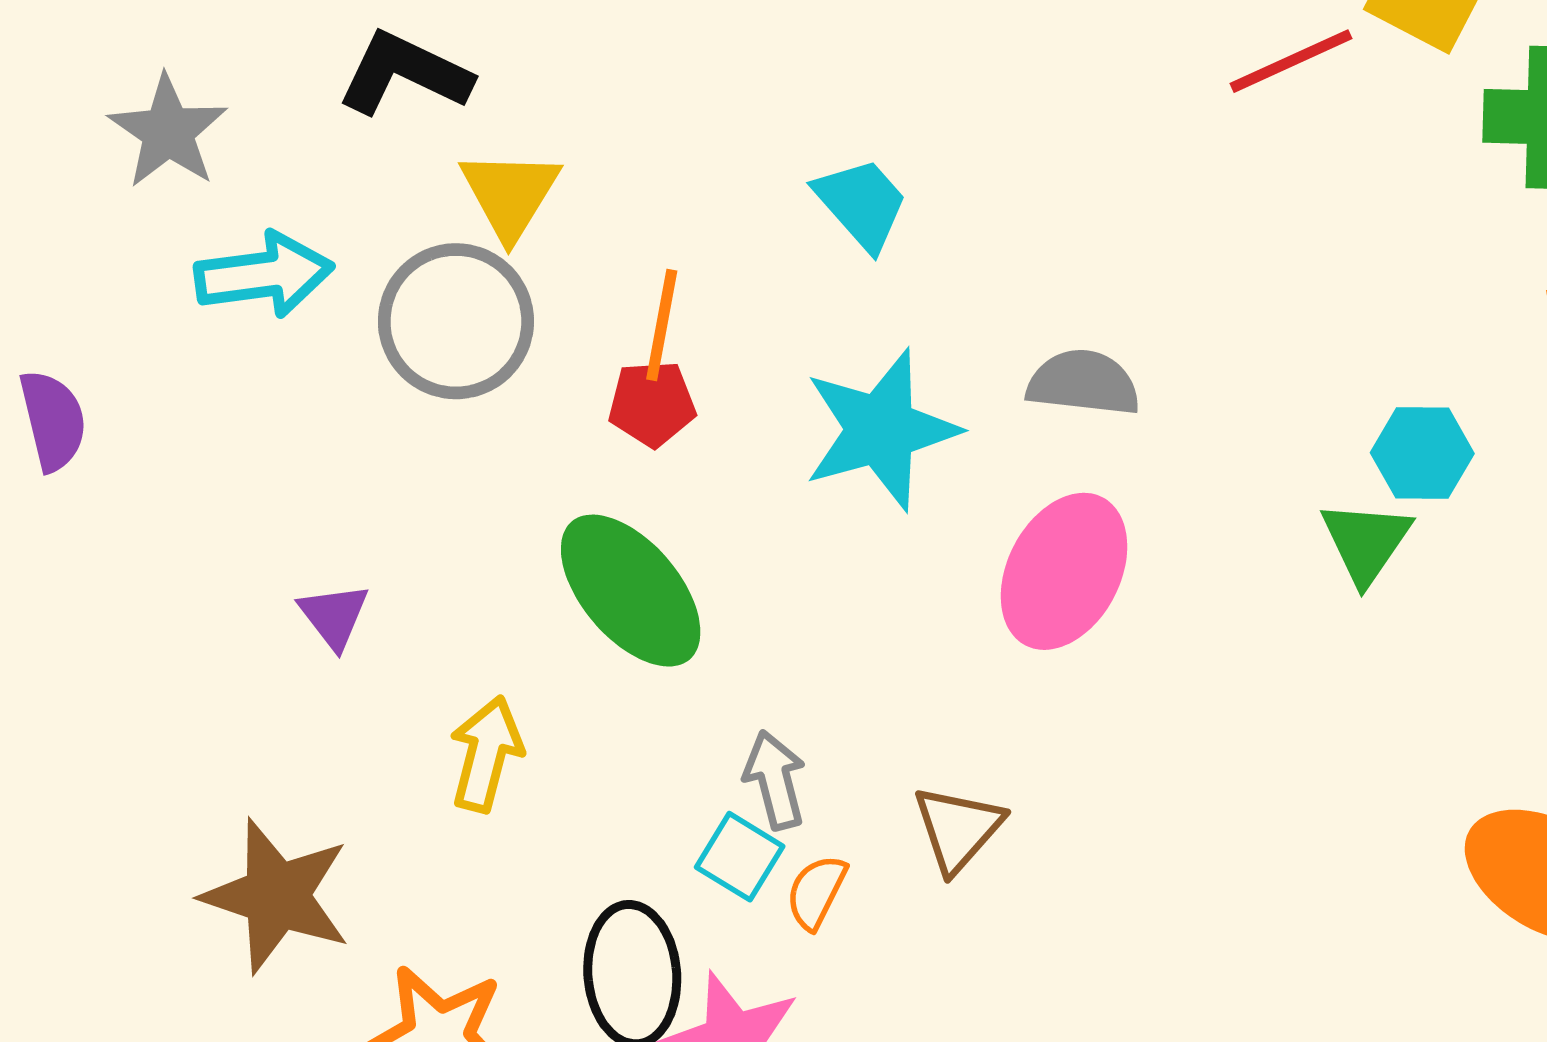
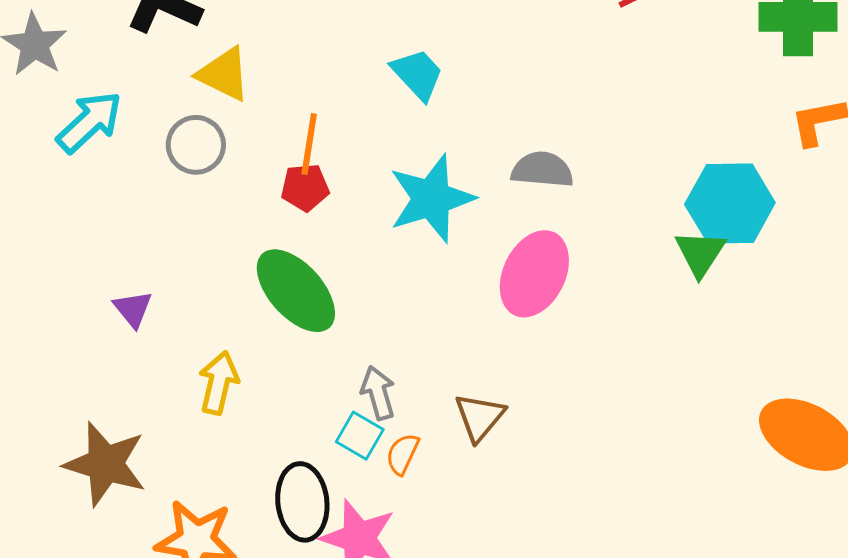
yellow triangle: (510, 194) -> (224, 74), turned -34
cyan arrow: (264, 275) -> (89, 122), turned -34
gray circle: (456, 321) -> (196, 145), size x0.7
cyan hexagon: (1422, 453) -> (730, 203), size x1.6

